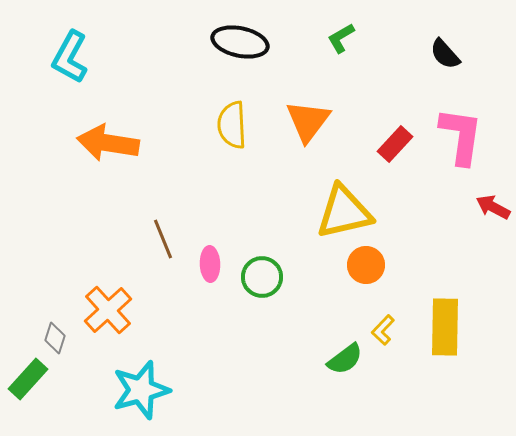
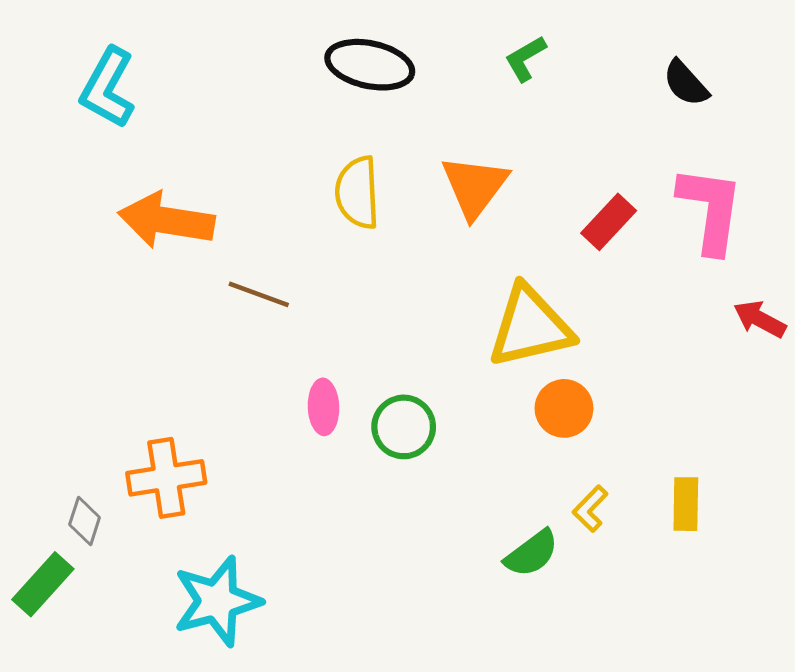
brown line: (163, 239) -> (259, 294), moved, turned -48
orange cross: (108, 310) -> (166, 478), turned 33
yellow rectangle: (445, 327) -> (686, 504), size x0.6

